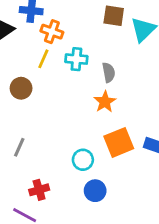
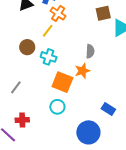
brown square: (114, 16) -> (103, 13), turned -35
cyan cross: (76, 59) -> (49, 57), moved
orange square: (119, 142) -> (62, 82), moved, turned 30
blue circle: (95, 191) -> (88, 132), moved, size x1.5

